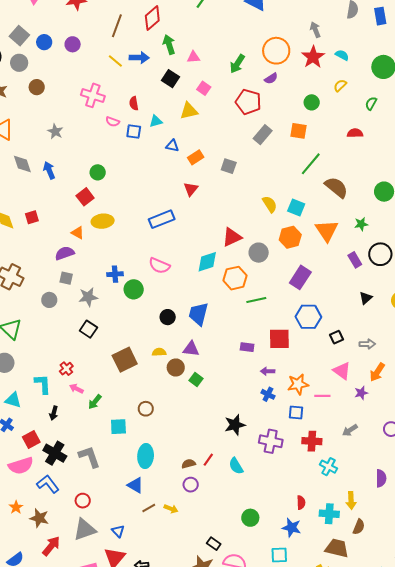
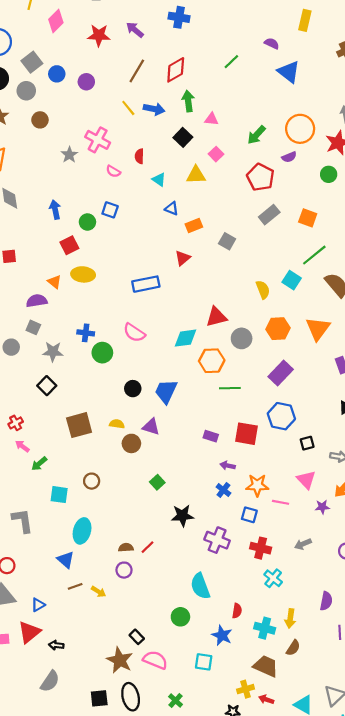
green circle: (312, 102) -> (329, 174), moved
cyan triangle: (156, 121) -> (159, 179), turned 40
gray star: (55, 131) -> (69, 155), moved
blue square: (134, 132) -> (110, 210), moved
blue arrow: (49, 170) -> (55, 210), moved
cyan square: (296, 208) -> (292, 280), moved
green square: (196, 380) -> (157, 482), moved
cyan semicircle: (236, 466) -> (200, 586), moved, size x1.4
blue triangle: (118, 531) -> (38, 605), turned 32

